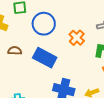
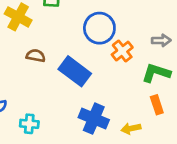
blue circle: (44, 24) -> (99, 28), moved

